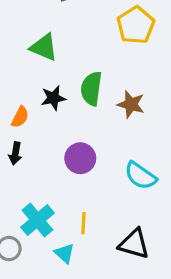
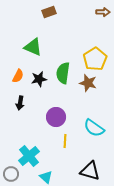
yellow pentagon: (136, 25) -> (95, 59), moved
orange semicircle: (20, 117) -> (18, 76), moved
black arrow: (15, 153) -> (20, 103), moved
yellow line: (83, 223) -> (65, 141), moved

